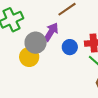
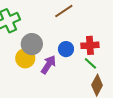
purple arrow: (51, 32) -> (48, 65), moved

